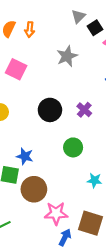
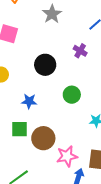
purple cross: (84, 110) -> (80, 51), moved
blue star: (25, 156) -> (29, 101), moved

